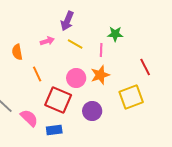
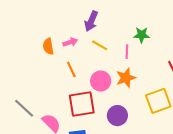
orange semicircle: (17, 52) -> (48, 46), moved
orange line: (37, 74) -> (71, 69), moved
red square: (58, 100) -> (82, 104), turned -32

